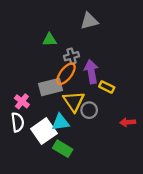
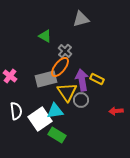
green triangle: (49, 40) -> (45, 36), turned 32
gray cross: (72, 56) -> (65, 51), turned -32
purple arrow: (91, 72) -> (82, 80), moved
pink cross: (22, 101) -> (10, 76), moved

